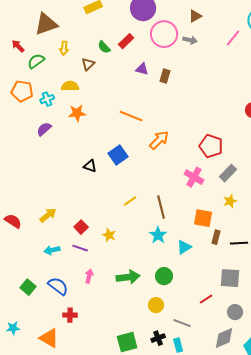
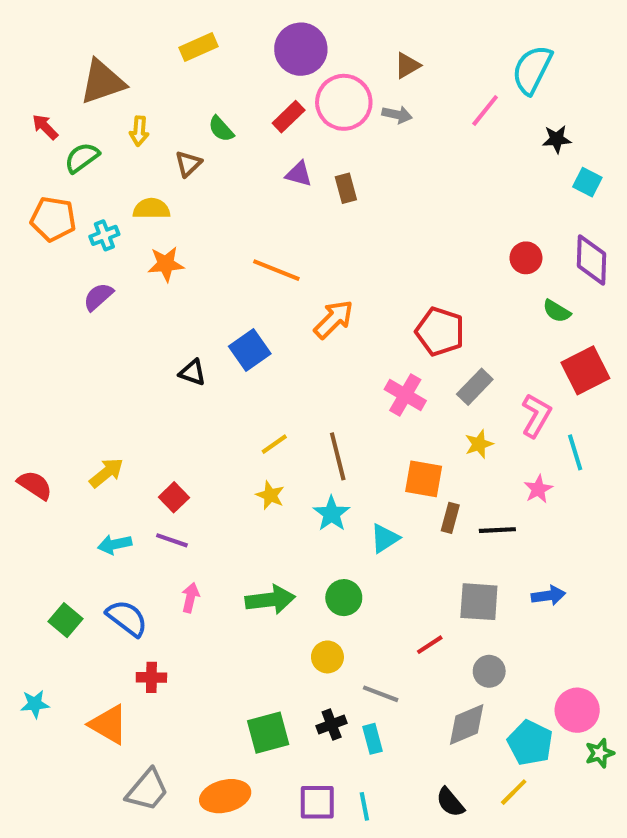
red rectangle: (126, 41) -> (289, 117), moved
brown rectangle: (165, 76) -> (346, 188), turned -32
yellow star: (109, 235) -> (270, 495), moved

